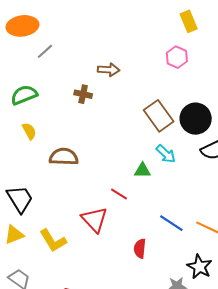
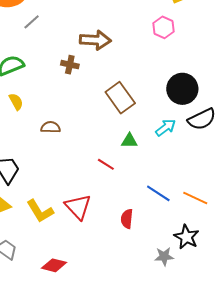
brown arrow: (109, 70) -> (95, 40), size x1.4
brown rectangle: (159, 116) -> (120, 98), moved
cyan arrow: (166, 154) -> (166, 127), moved, turned -80
brown semicircle: (64, 157) -> (51, 127), size x0.7
red triangle: (94, 219) -> (78, 207), moved

